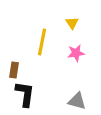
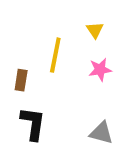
brown rectangle: (14, 70) -> (21, 80), moved

